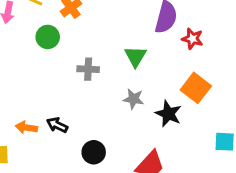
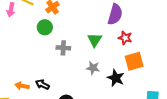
green circle: (48, 37) -> (45, 27), moved
red star: (192, 39) -> (125, 38), moved
orange square: (196, 88) -> (134, 61), turned 36

